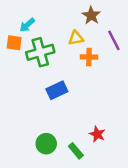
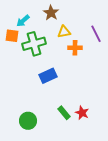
brown star: (91, 15) -> (51, 13), moved
green circle: (46, 144) -> (28, 121), moved
green rectangle: (76, 151) -> (64, 113), moved

